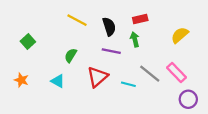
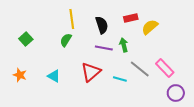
yellow line: (77, 20) -> (72, 19), turned 54
yellow semicircle: (180, 35) -> (150, 27), moved
green arrow: (135, 39) -> (124, 45), moved
green semicircle: (71, 55) -> (66, 40), moved

